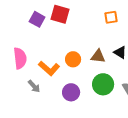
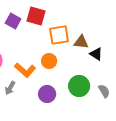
orange square: (111, 17) -> (59, 35), moved, size x1.5
brown triangle: (98, 56) -> (81, 42), moved
gray arrow: (34, 86) -> (10, 88), turned 72

